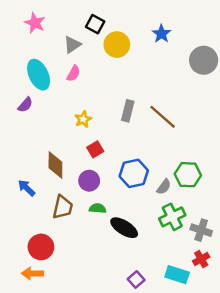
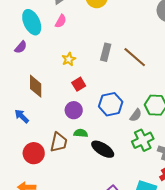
brown diamond: (55, 165) -> (36, 86), moved
brown trapezoid: (63, 207) -> (59, 142), moved
red circle: (41, 247) -> (34, 153), moved

